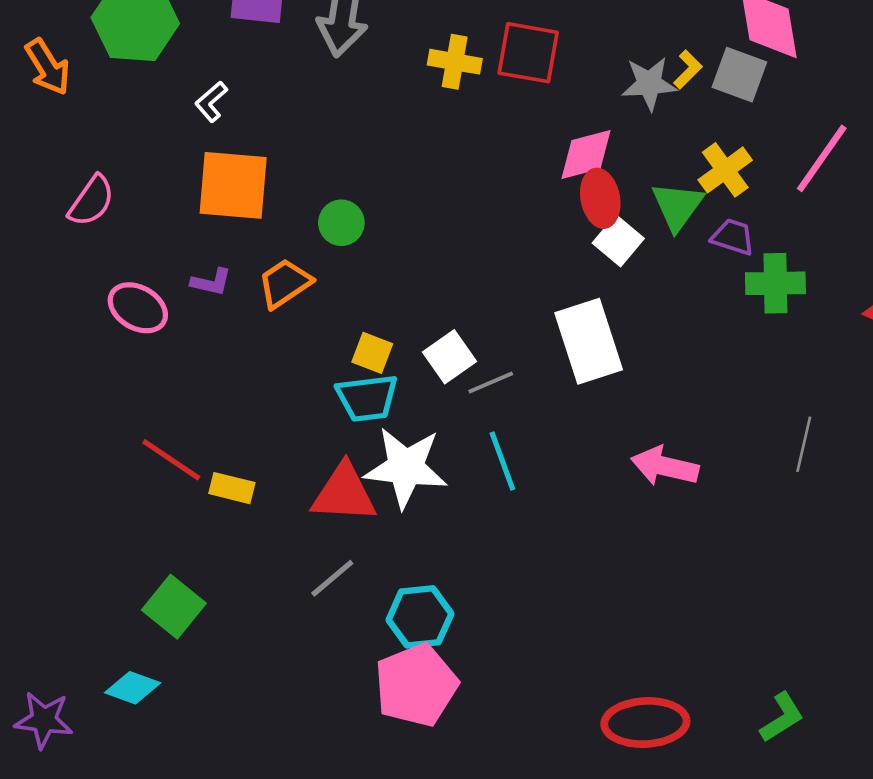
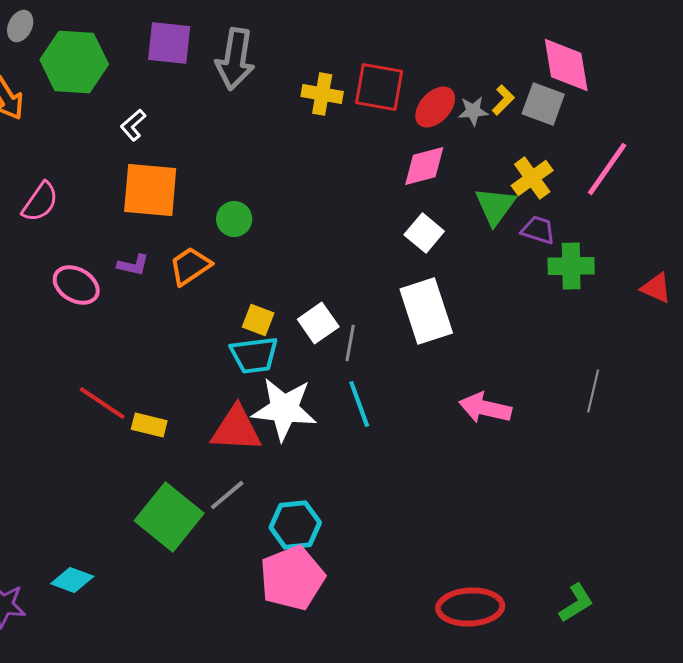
gray star: (649, 84) -> (473, 111), size x0.7
red ellipse: (600, 198) -> (435, 107), moved, turned 54
white square: (618, 241) -> (424, 233), moved
gray line: (491, 382) -> (350, 343), turned -57
green square: (174, 607) -> (169, 517), moved, size x1.4

